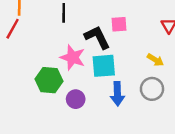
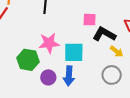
black L-shape: (97, 37) -> (104, 34), moved, turned -40
pink star: (73, 57) -> (49, 43), turned -30
blue arrow: (118, 94) -> (69, 76), moved

